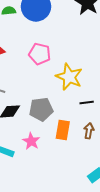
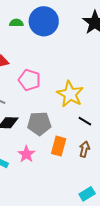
pink pentagon: (40, 54) -> (29, 80), moved
black line: (87, 102) -> (85, 121), turned 32

